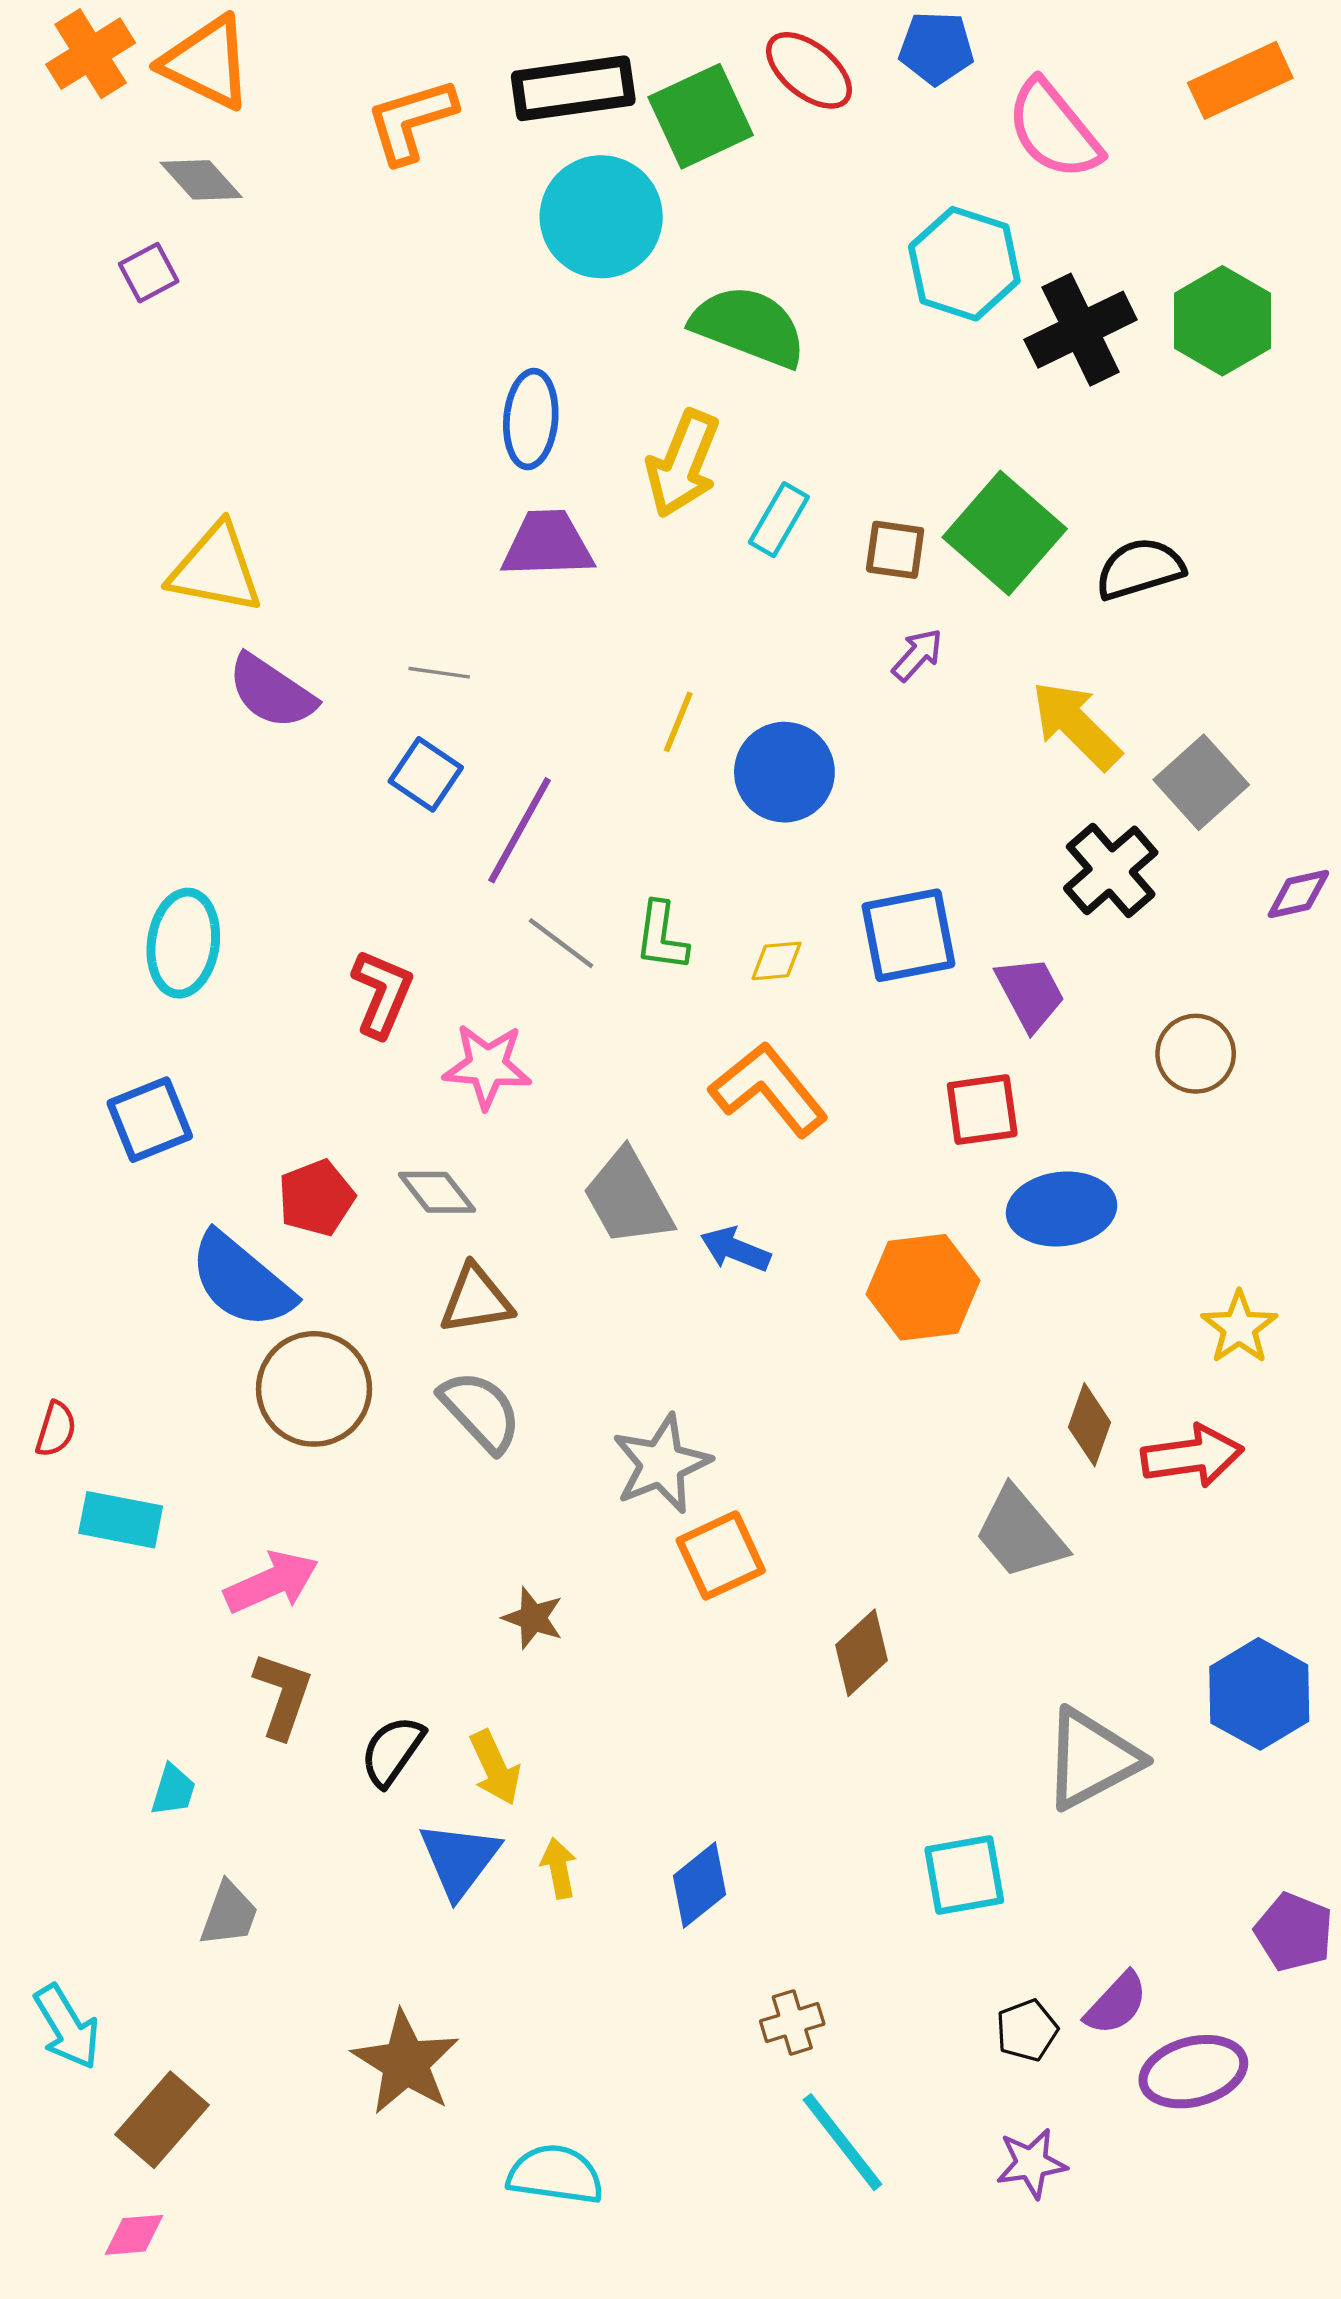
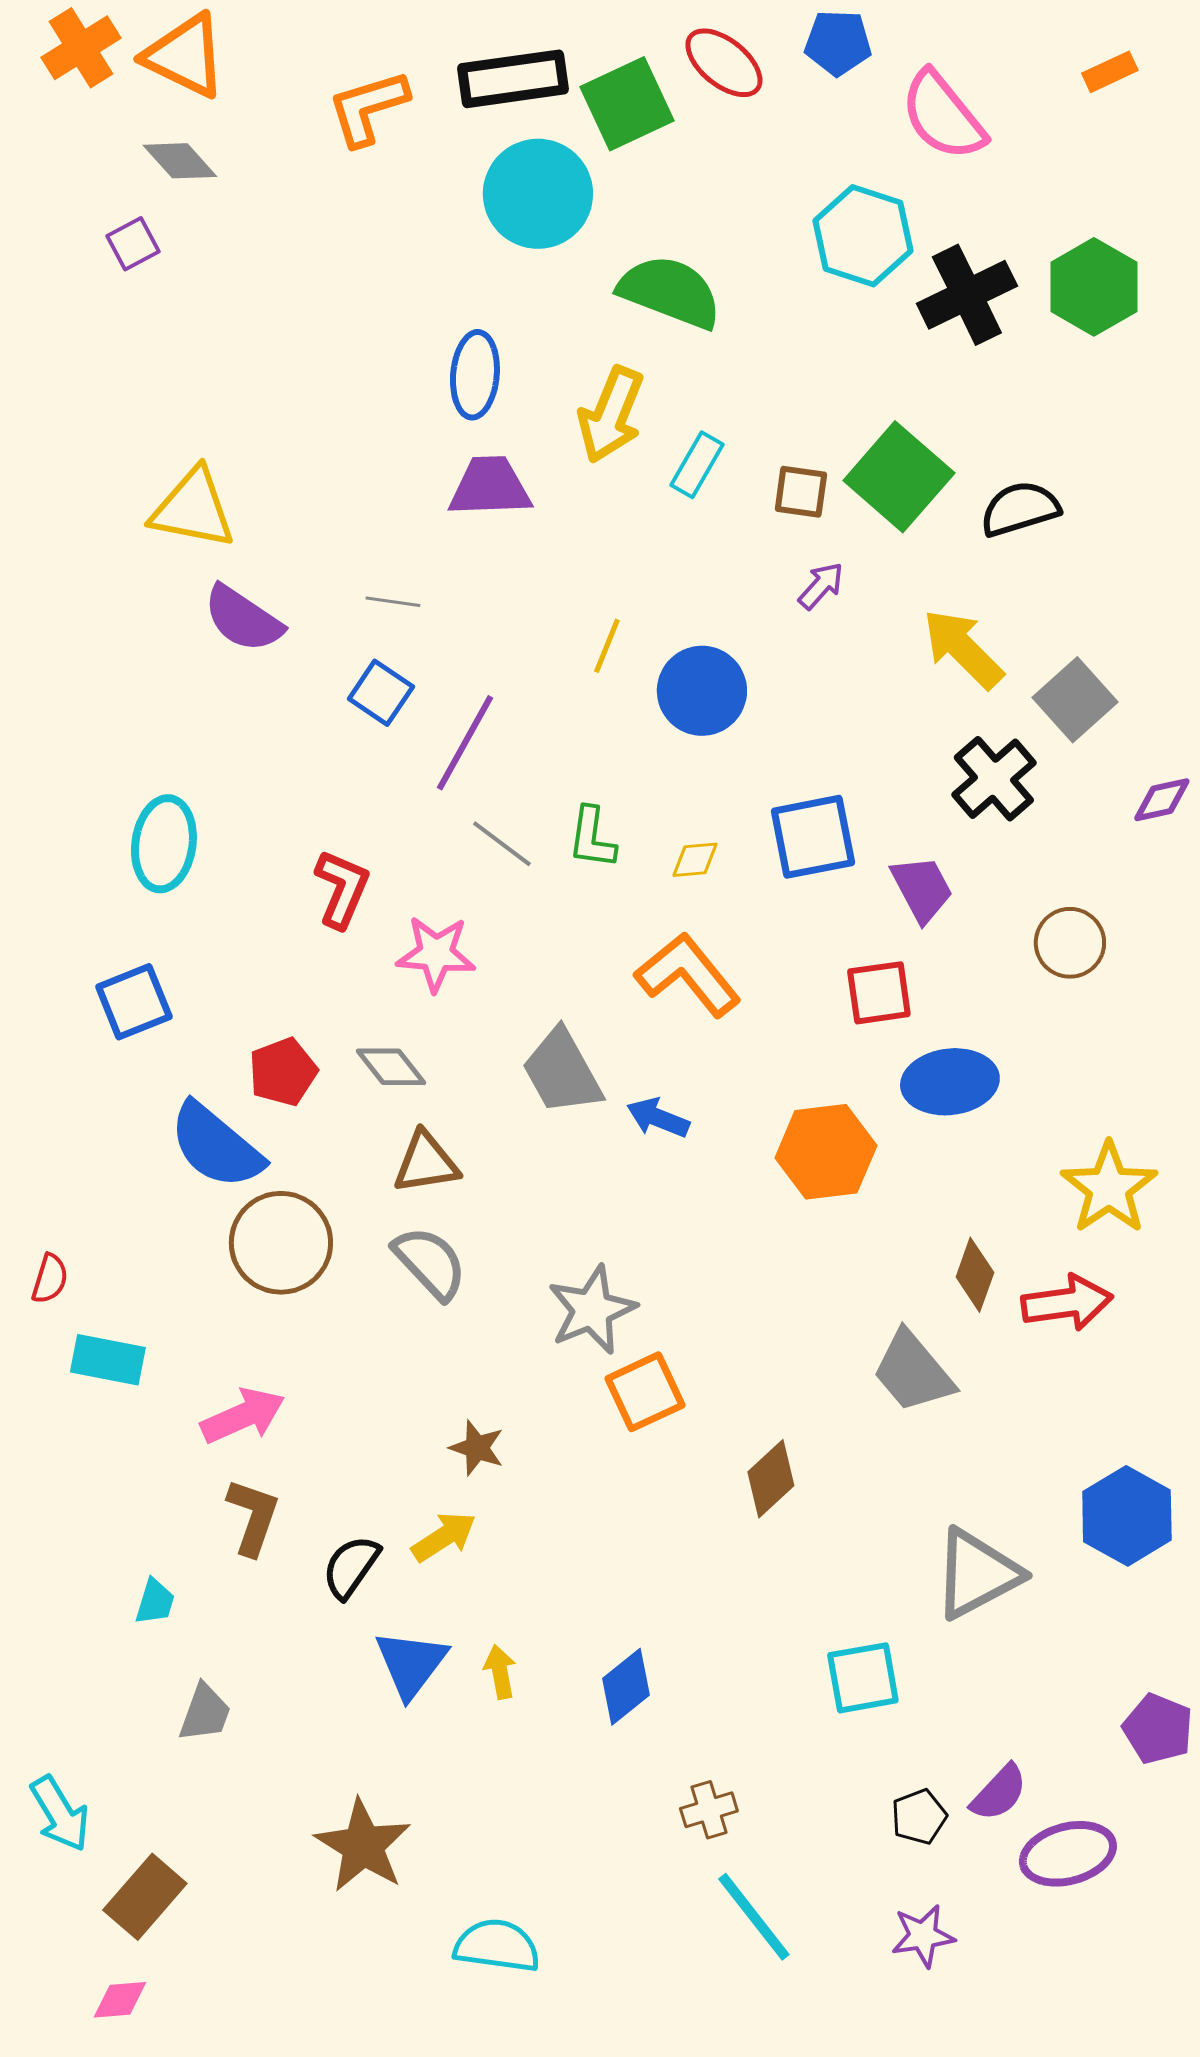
orange rectangle: (1240, 80) -> (1110, 72), size x0.6
yellow star: (1239, 1327) -> (1109, 1188), size x1.4
yellow arrow: (495, 1768) -> (444, 1537), moved, turned -98

